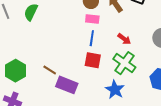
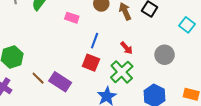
pink rectangle: (92, 19) -> (72, 18), moved
brown line: (50, 70) -> (38, 78), moved

